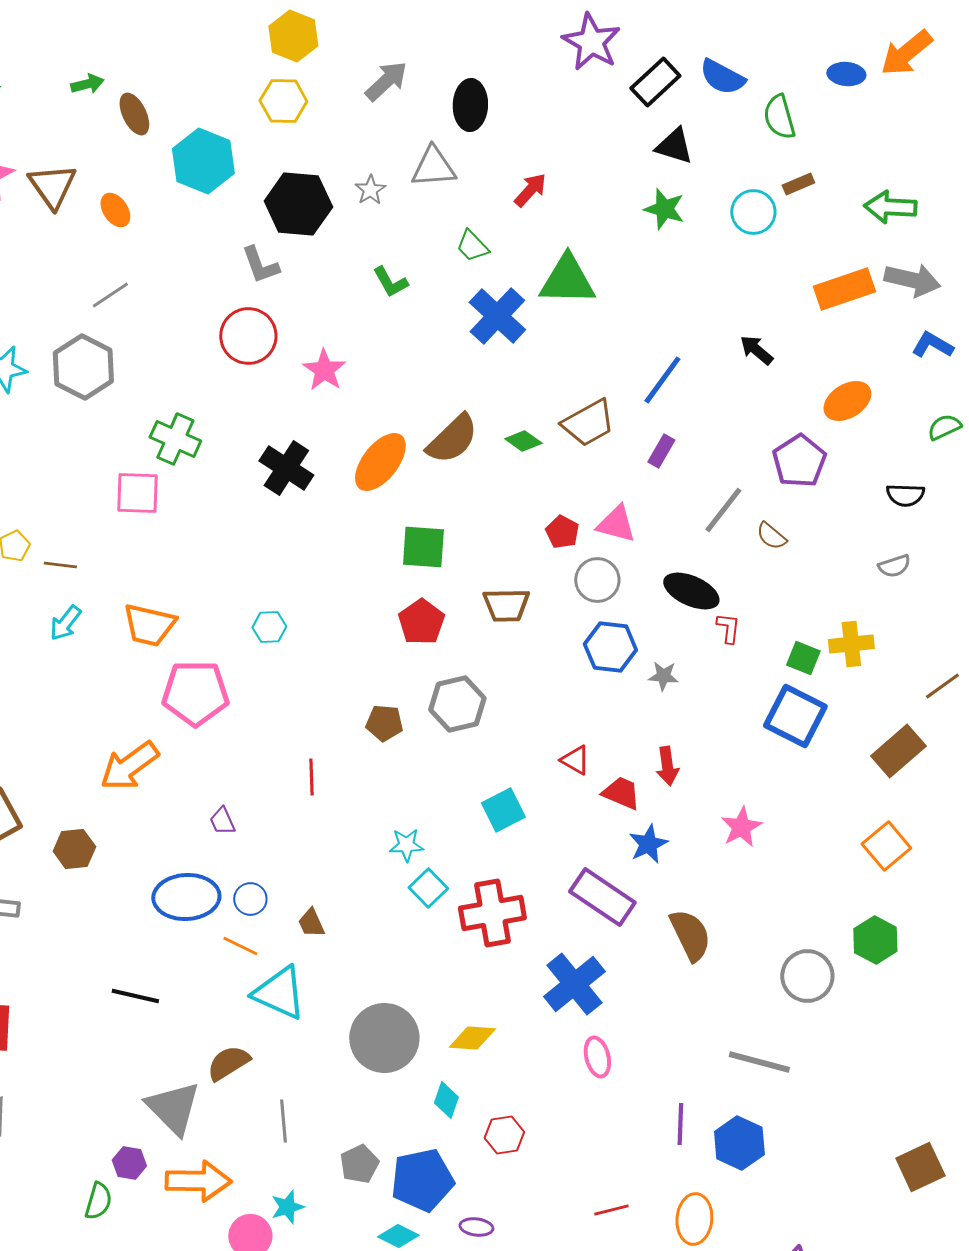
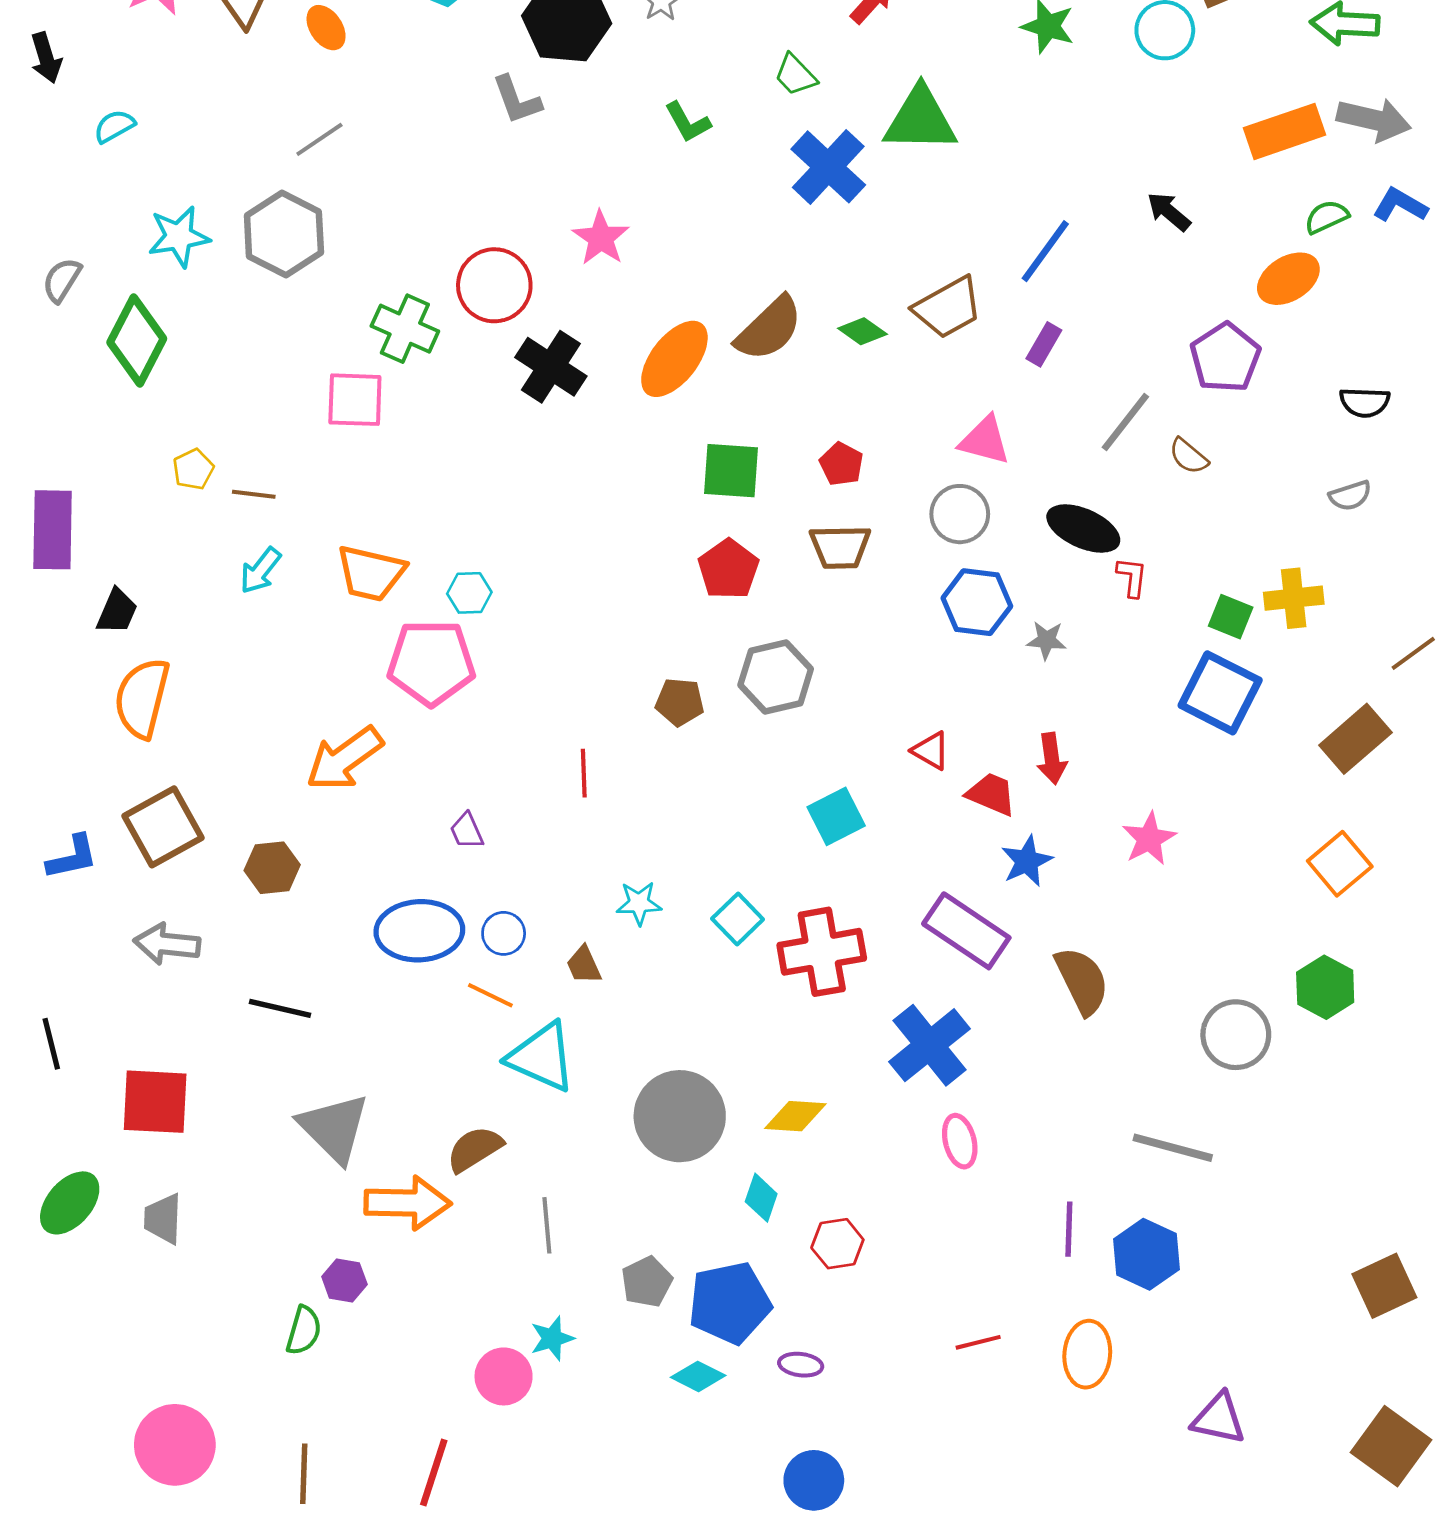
red circle: (248, 336) -> (494, 285), moved
green semicircle: (944, 427) -> (1327, 217), moved
red pentagon: (562, 532) -> (841, 464), moved
cyan hexagon: (269, 627) -> (469, 593), moved
cyan star: (406, 845) -> (639, 903), moved
black line: (135, 996) -> (280, 1008), moved
gray triangle: (173, 1108) -> (334, 1128), moved
orange arrow: (198, 1181) -> (408, 1203), moved

